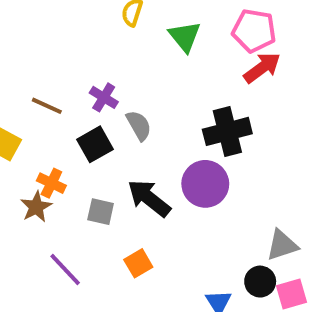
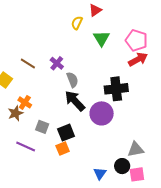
black square: (95, 144) -> (66, 133), moved
black arrow: (149, 198) -> (75, 101), moved
gray square: (101, 212) -> (42, 127), moved
purple line: (65, 269) -> (26, 147), turned -30

